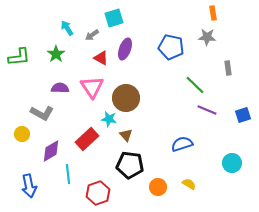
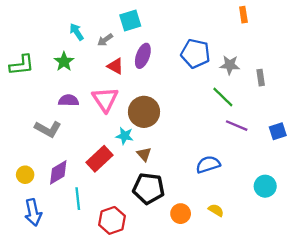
gray star: (207, 37) -> (230, 65), moved
yellow circle: (22, 134) -> (25, 175), moved

